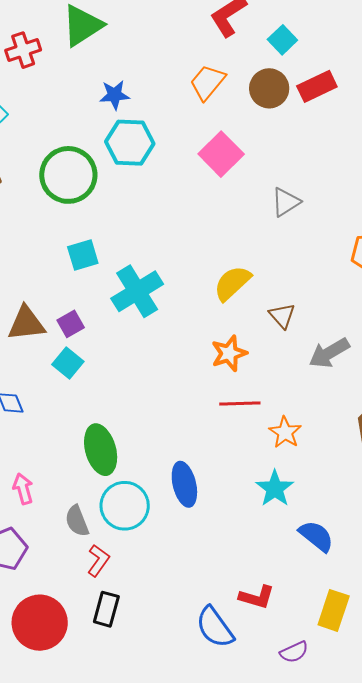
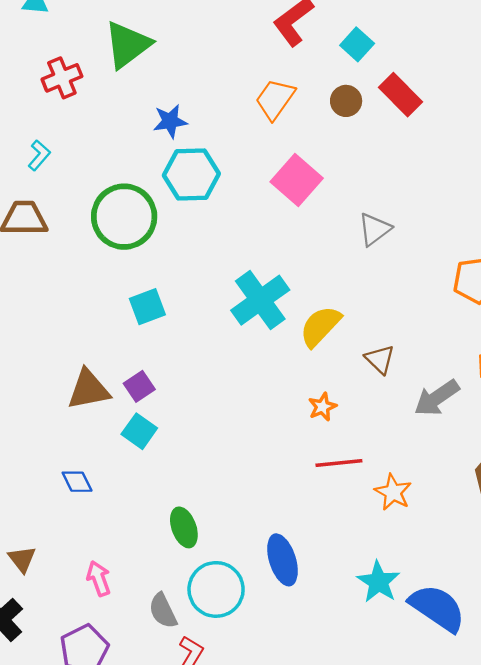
red rectangle: (317, 86) -> (400, 95), turned 75
brown circle: (269, 88) -> (346, 101), size x0.7
cyan cross: (137, 291) -> (260, 300), moved
orange star: (229, 353) -> (322, 407), size x0.7
green ellipse: (101, 450) -> (184, 527), size x0.7
cyan star: (275, 488) -> (378, 582), moved
blue semicircle: (316, 536) -> (437, 608), size x1.4

